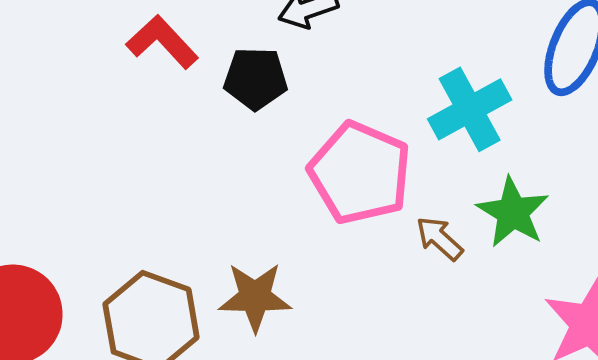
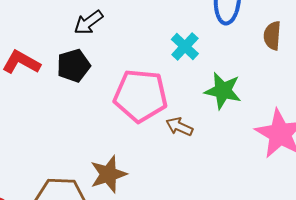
cyan cross: (470, 109) -> (185, 47), size x0.7
brown arrow: (439, 238) -> (179, 127), moved

